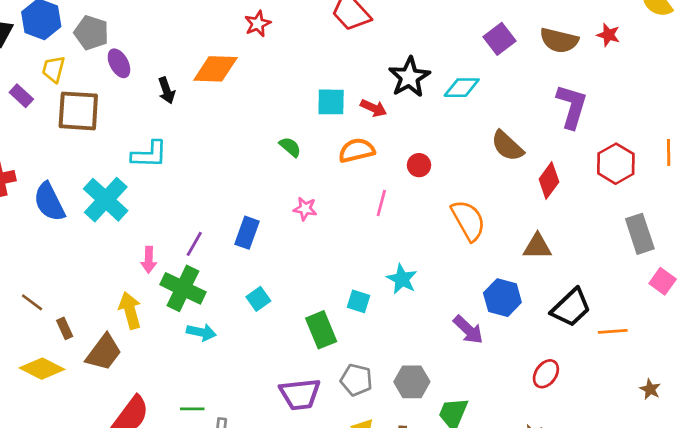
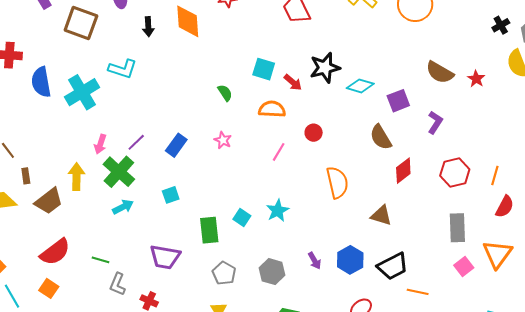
purple square: (500, 39) -> (398, 101), moved
orange diamond: (215, 69) -> (188, 21), turned 68
purple L-shape: (572, 106) -> (435, 122), size x0.7
blue hexagon: (502, 298) -> (350, 260), moved
purple arrow: (468, 330) -> (315, 261), size x0.7
cyan arrow: (201, 332) -> (123, 207), turned -55
gray hexagon: (412, 382) -> (272, 272), moved
purple trapezoid: (300, 394) -> (165, 257), moved

